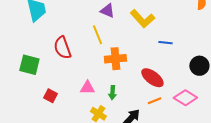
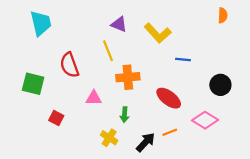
pink triangle: (87, 88) -> (94, 98), moved
orange line: (154, 101) -> (170, 132), moved

